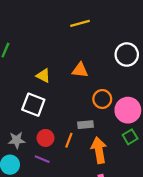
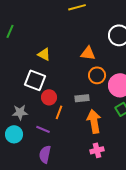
orange triangle: (80, 70) -> (88, 53), moved
red circle: (46, 138) -> (49, 97), moved
orange line: (69, 140) -> (59, 112), moved

